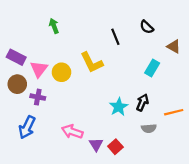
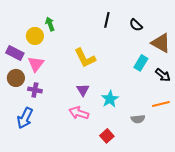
black line: (115, 37) -> (107, 20), moved, turned 35
brown triangle: (174, 46) -> (161, 43), size x1.5
yellow circle: (61, 72) -> (35, 36), moved
black arrow: (142, 102) -> (163, 75), moved, turned 105
pink arrow: (72, 132) -> (79, 113), moved
purple triangle: (96, 145) -> (83, 90), moved

